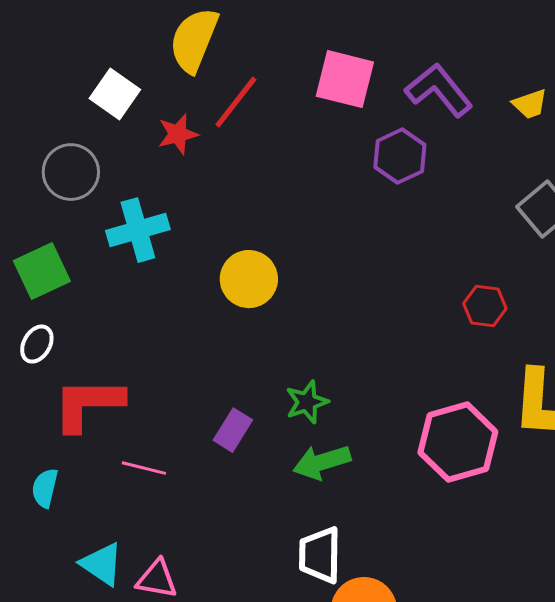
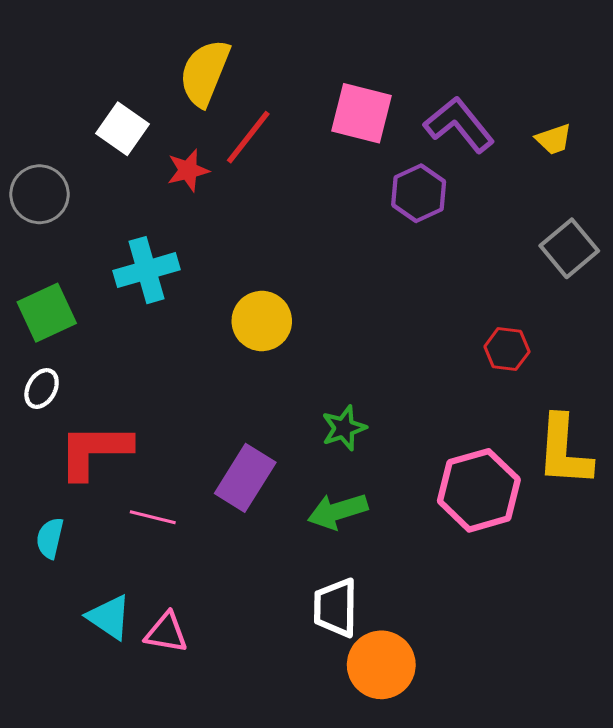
gray circle: (71, 172) -> (39, 194), moved
green star: (307, 402) -> (344, 428), moved
purple rectangle: (233, 430) -> (245, 478), size x1.5

